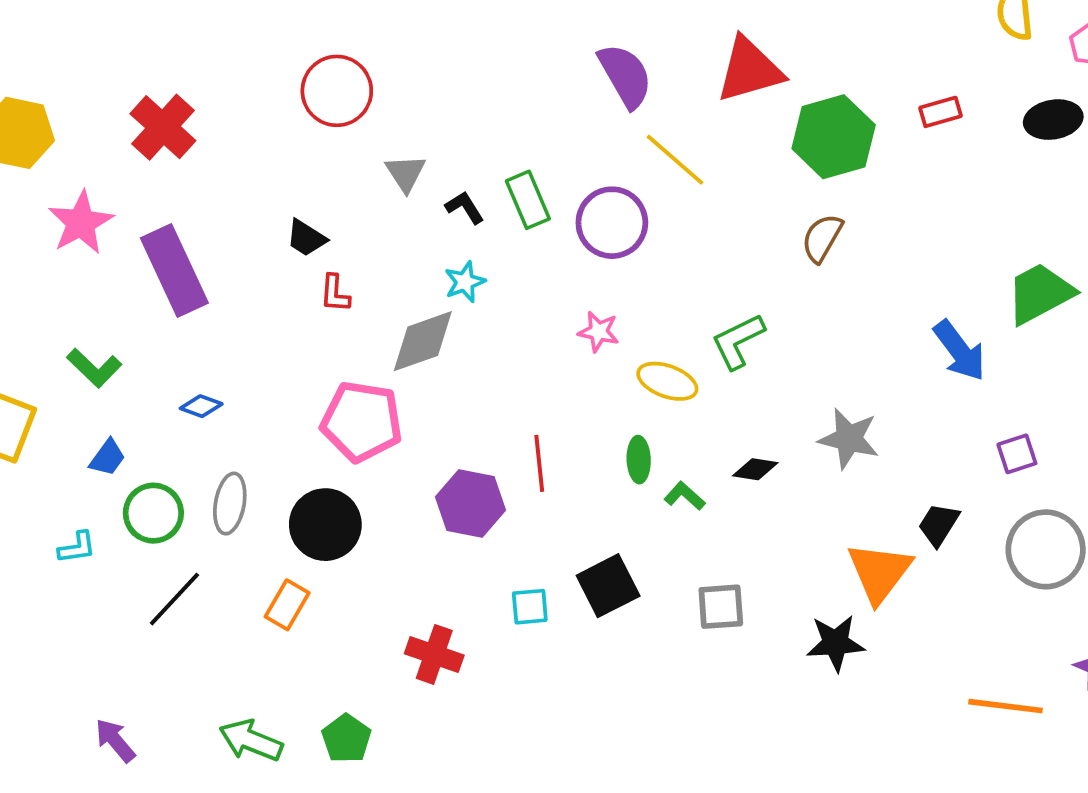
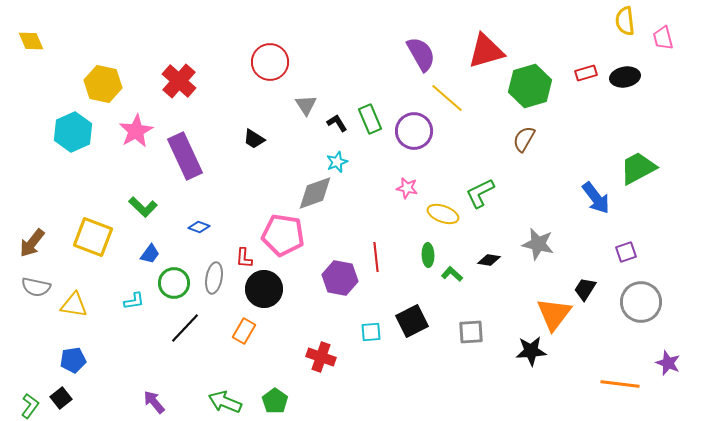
black ellipse: (1053, 120) -> (625, 77), moved
red L-shape: (335, 293) -> (244, 258), moved

